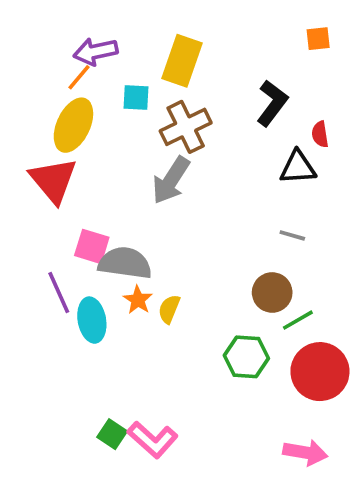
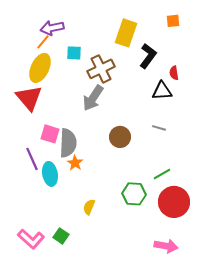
yellow rectangle: (182, 61) -> (126, 33), moved
gray semicircle: (125, 263) -> (68, 143), turned 84
brown circle: (272, 292) -> (120, 137), moved
yellow semicircle: (169, 309) -> (89, 207), moved
pink L-shape: (153, 440) -> (31, 239), moved

